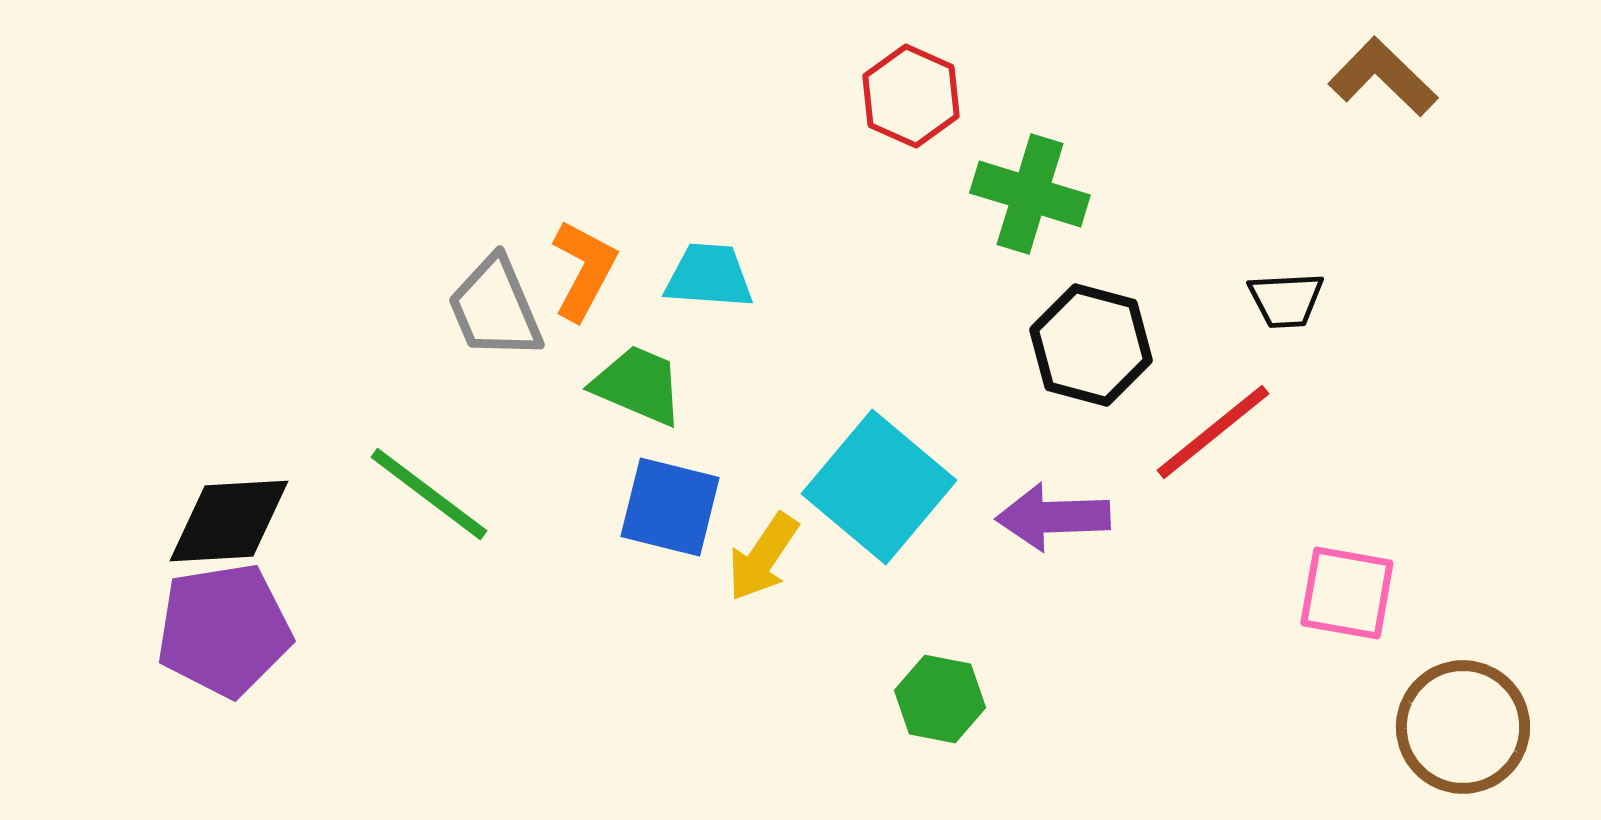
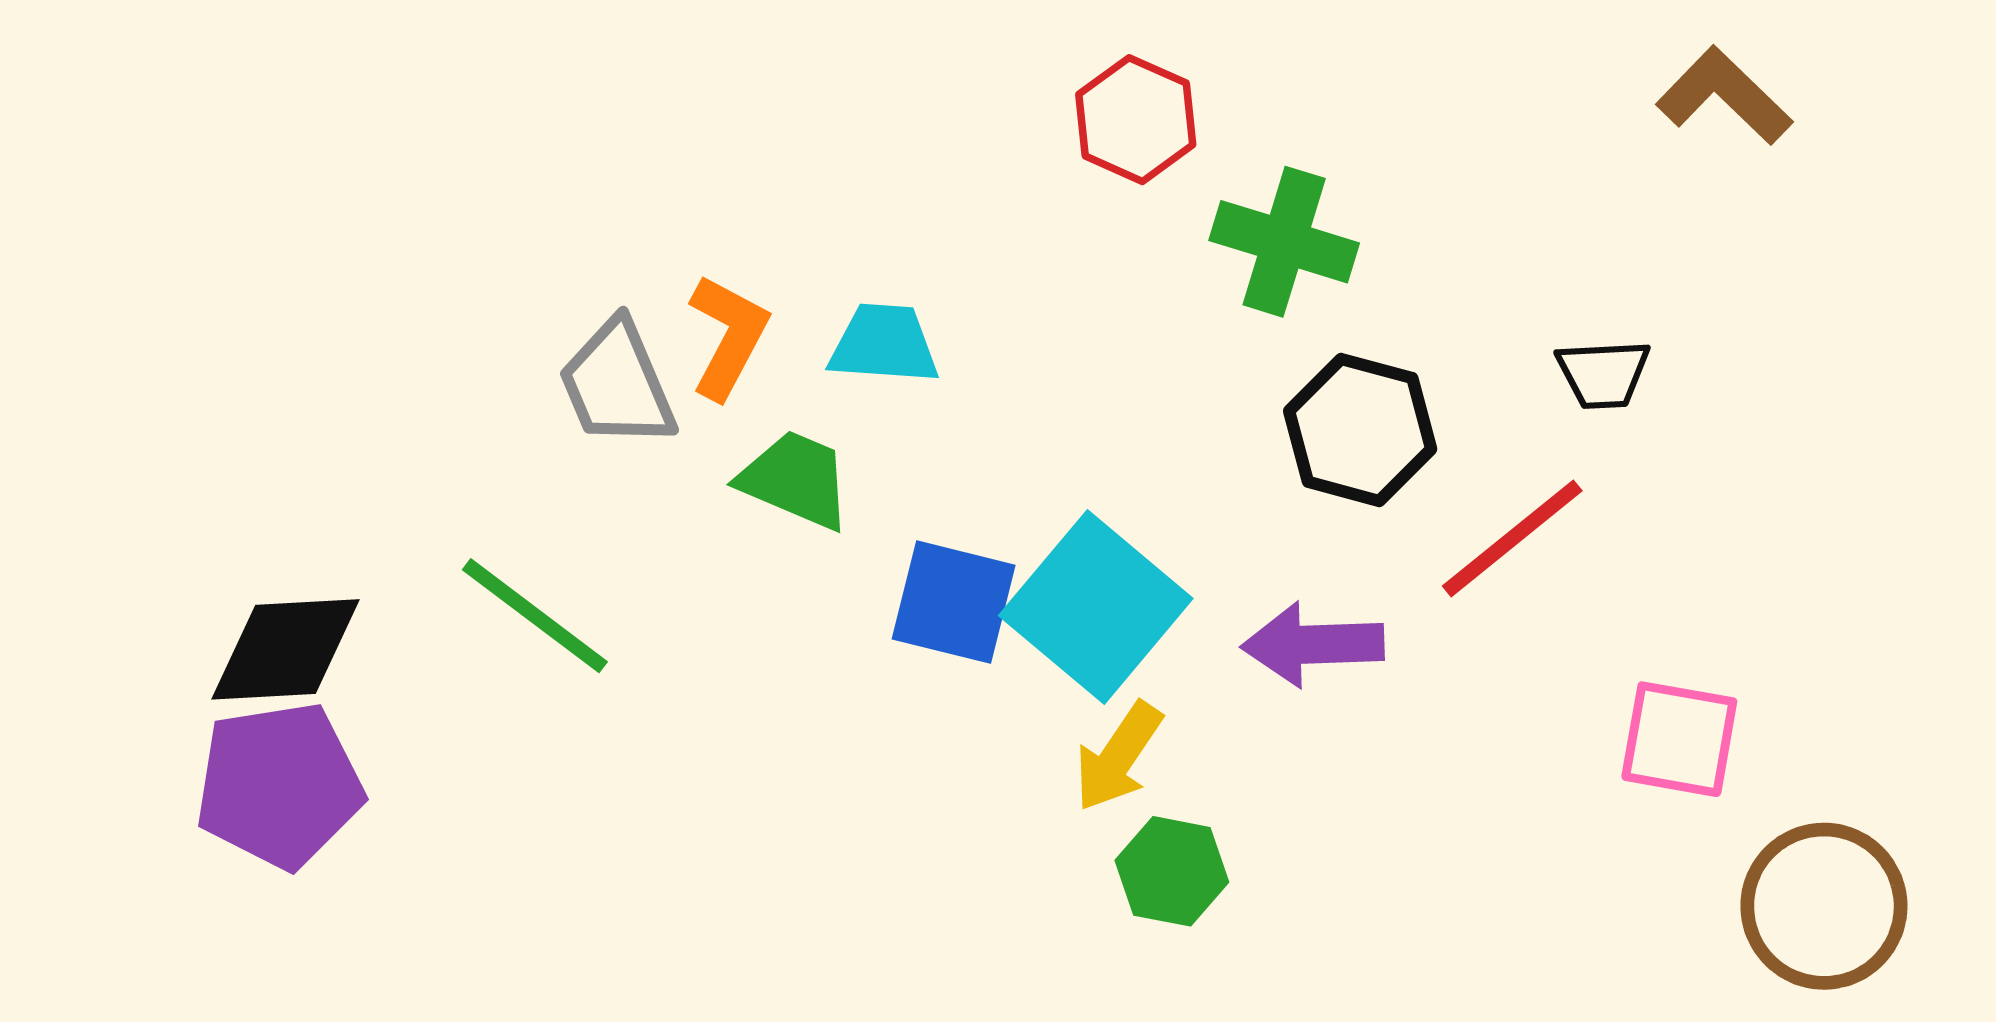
blue square: (670, 507) -> (954, 602), moved
yellow arrow: (763, 557) -> (1118, 757), moved

